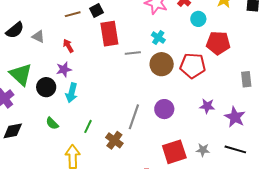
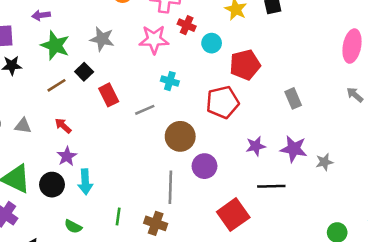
red rectangle: (109, 34) -> (109, 95), size x0.7
brown circle: (162, 64) -> (180, 136), moved
black line: (235, 149) -> (271, 186), moved
gray star: (203, 150) -> (324, 162), moved

